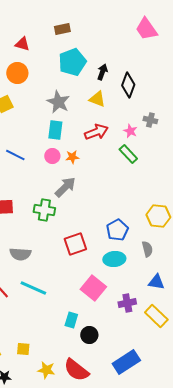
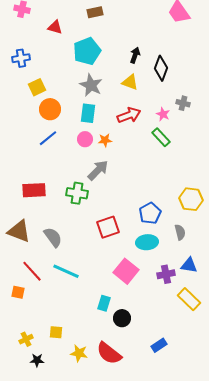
cyan pentagon: (72, 62) -> (87, 51), moved
orange circle: (17, 73) -> (50, 109), moved
blue line: (15, 155) -> (48, 138), turned -66
gray semicircle: (20, 254) -> (53, 237), turned -130
purple cross: (127, 303) -> (166, 274), moved
blue rectangle: (126, 362) -> (159, 345), size x0.6

